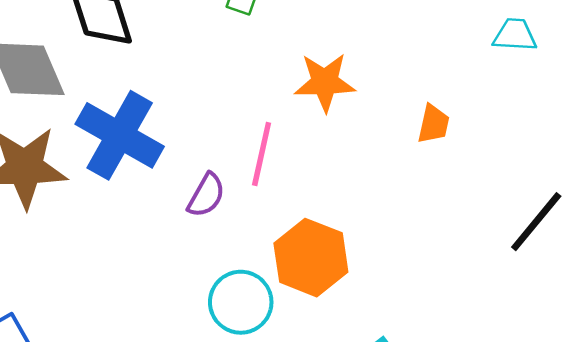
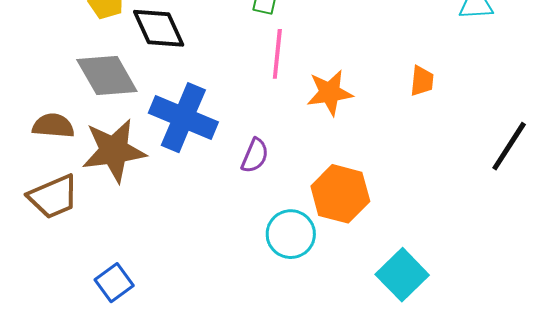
orange star: (325, 82) -> (330, 93), moved
pink line: (262, 154) -> (277, 54), moved

